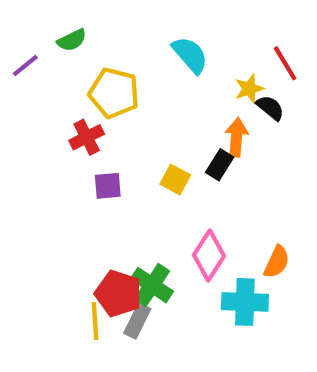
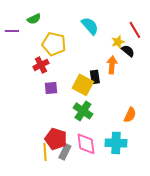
purple line: (25, 65) -> (12, 31), turned 40
black rectangle: (220, 165) -> (95, 77), moved, turned -40
yellow square: (175, 179) -> (83, 85), size x1.5
pink diamond: (209, 256) -> (86, 144), moved, turned -40
orange semicircle: (277, 262) -> (130, 115), moved
green cross: (152, 285) -> (83, 111), moved

